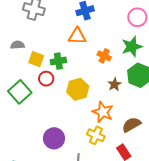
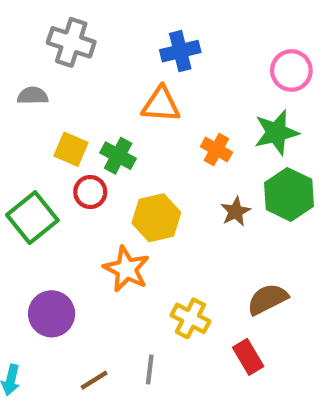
gray semicircle: (18, 45) -> (33, 96), moved
green cross: (58, 61) -> (118, 156), turned 35
orange star: (103, 112) -> (126, 269), moved
purple circle: (54, 138) -> (52, 314), moved

